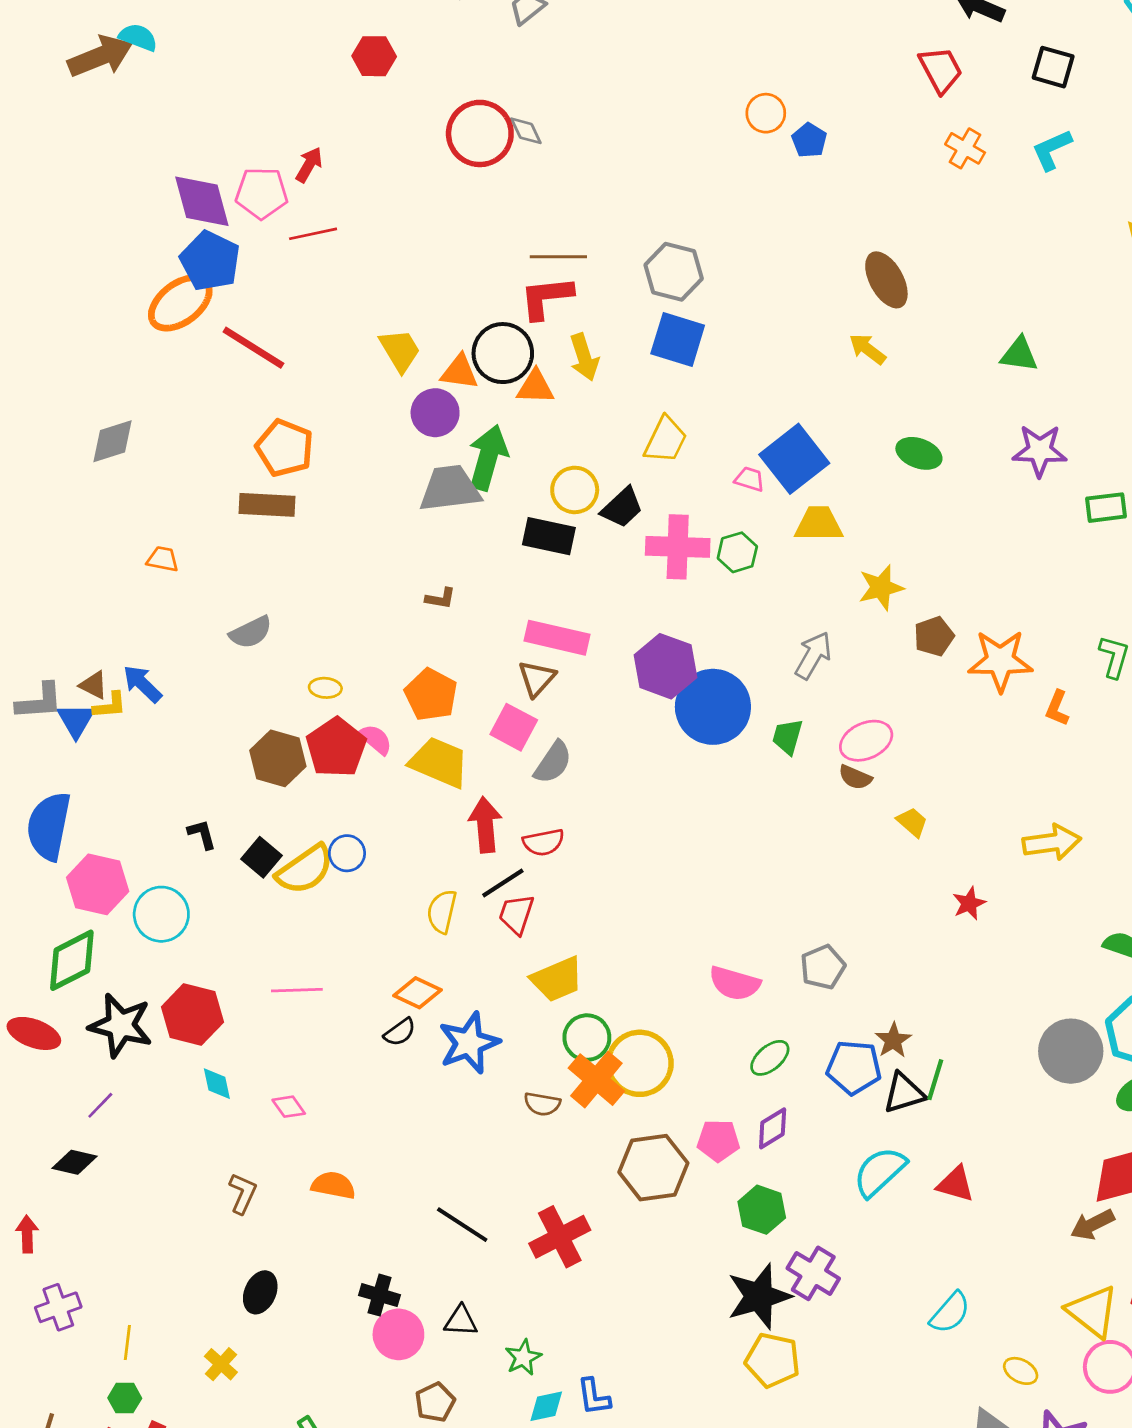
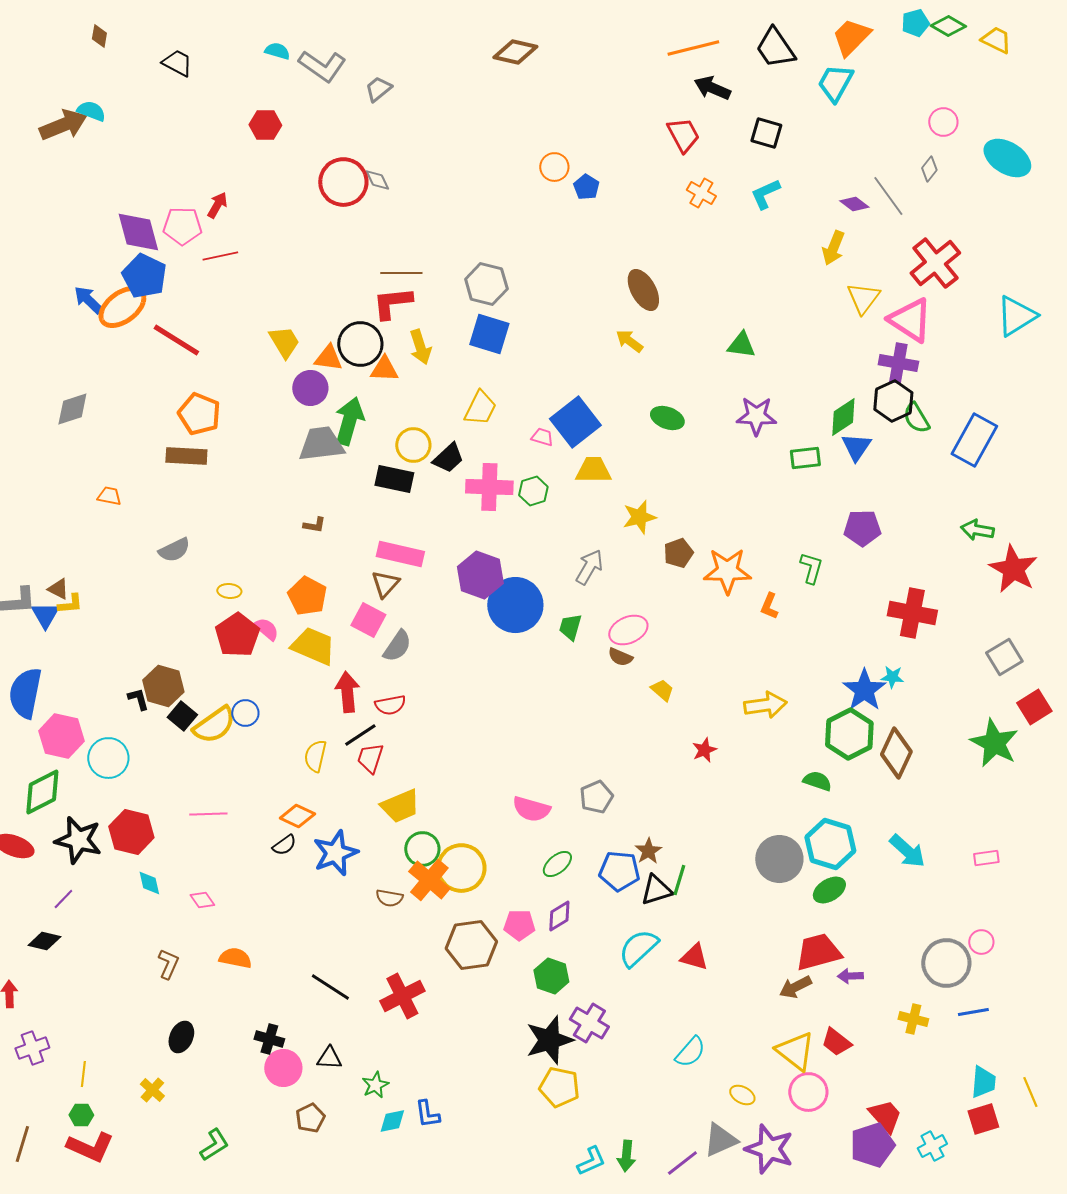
blue arrow: (142, 684) -> (88, 300), moved
brown hexagon: (278, 758) -> (163, 686), moved

